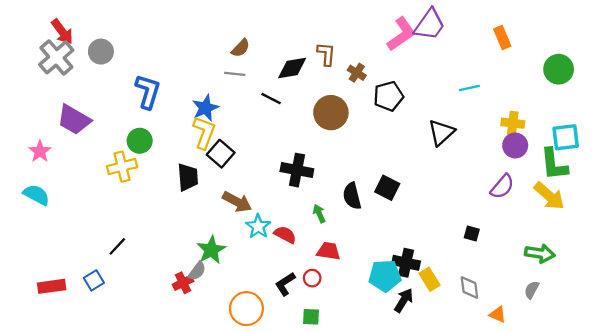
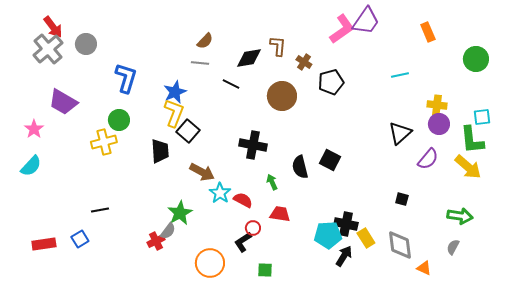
black triangle: (441, 133) -> (400, 133), moved
cyan square: (566, 137) -> (482, 117), size x0.7
cyan semicircle: (36, 195) -> (31, 166), turned 105
black line: (117, 246) -> (100, 210), turned 36
red circle: (312, 278) -> (253, 228), moved
gray diamond: (469, 287) -> (400, 245), size x1.4

